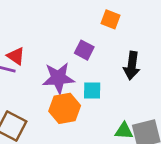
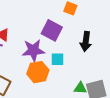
purple square: (84, 50) -> (52, 30), size x1.5

